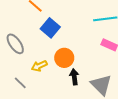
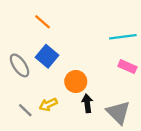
blue square: (50, 28) -> (47, 56), moved
yellow arrow: (39, 66) -> (48, 104), moved

